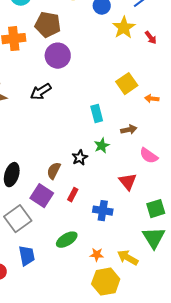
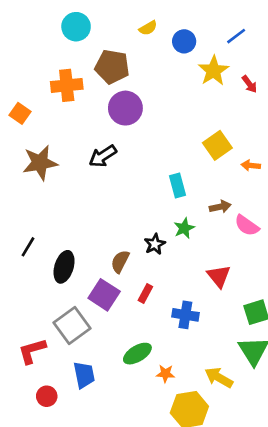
pink semicircle: (149, 156) -> (247, 225), moved
orange star: (97, 255) -> (165, 374), moved

